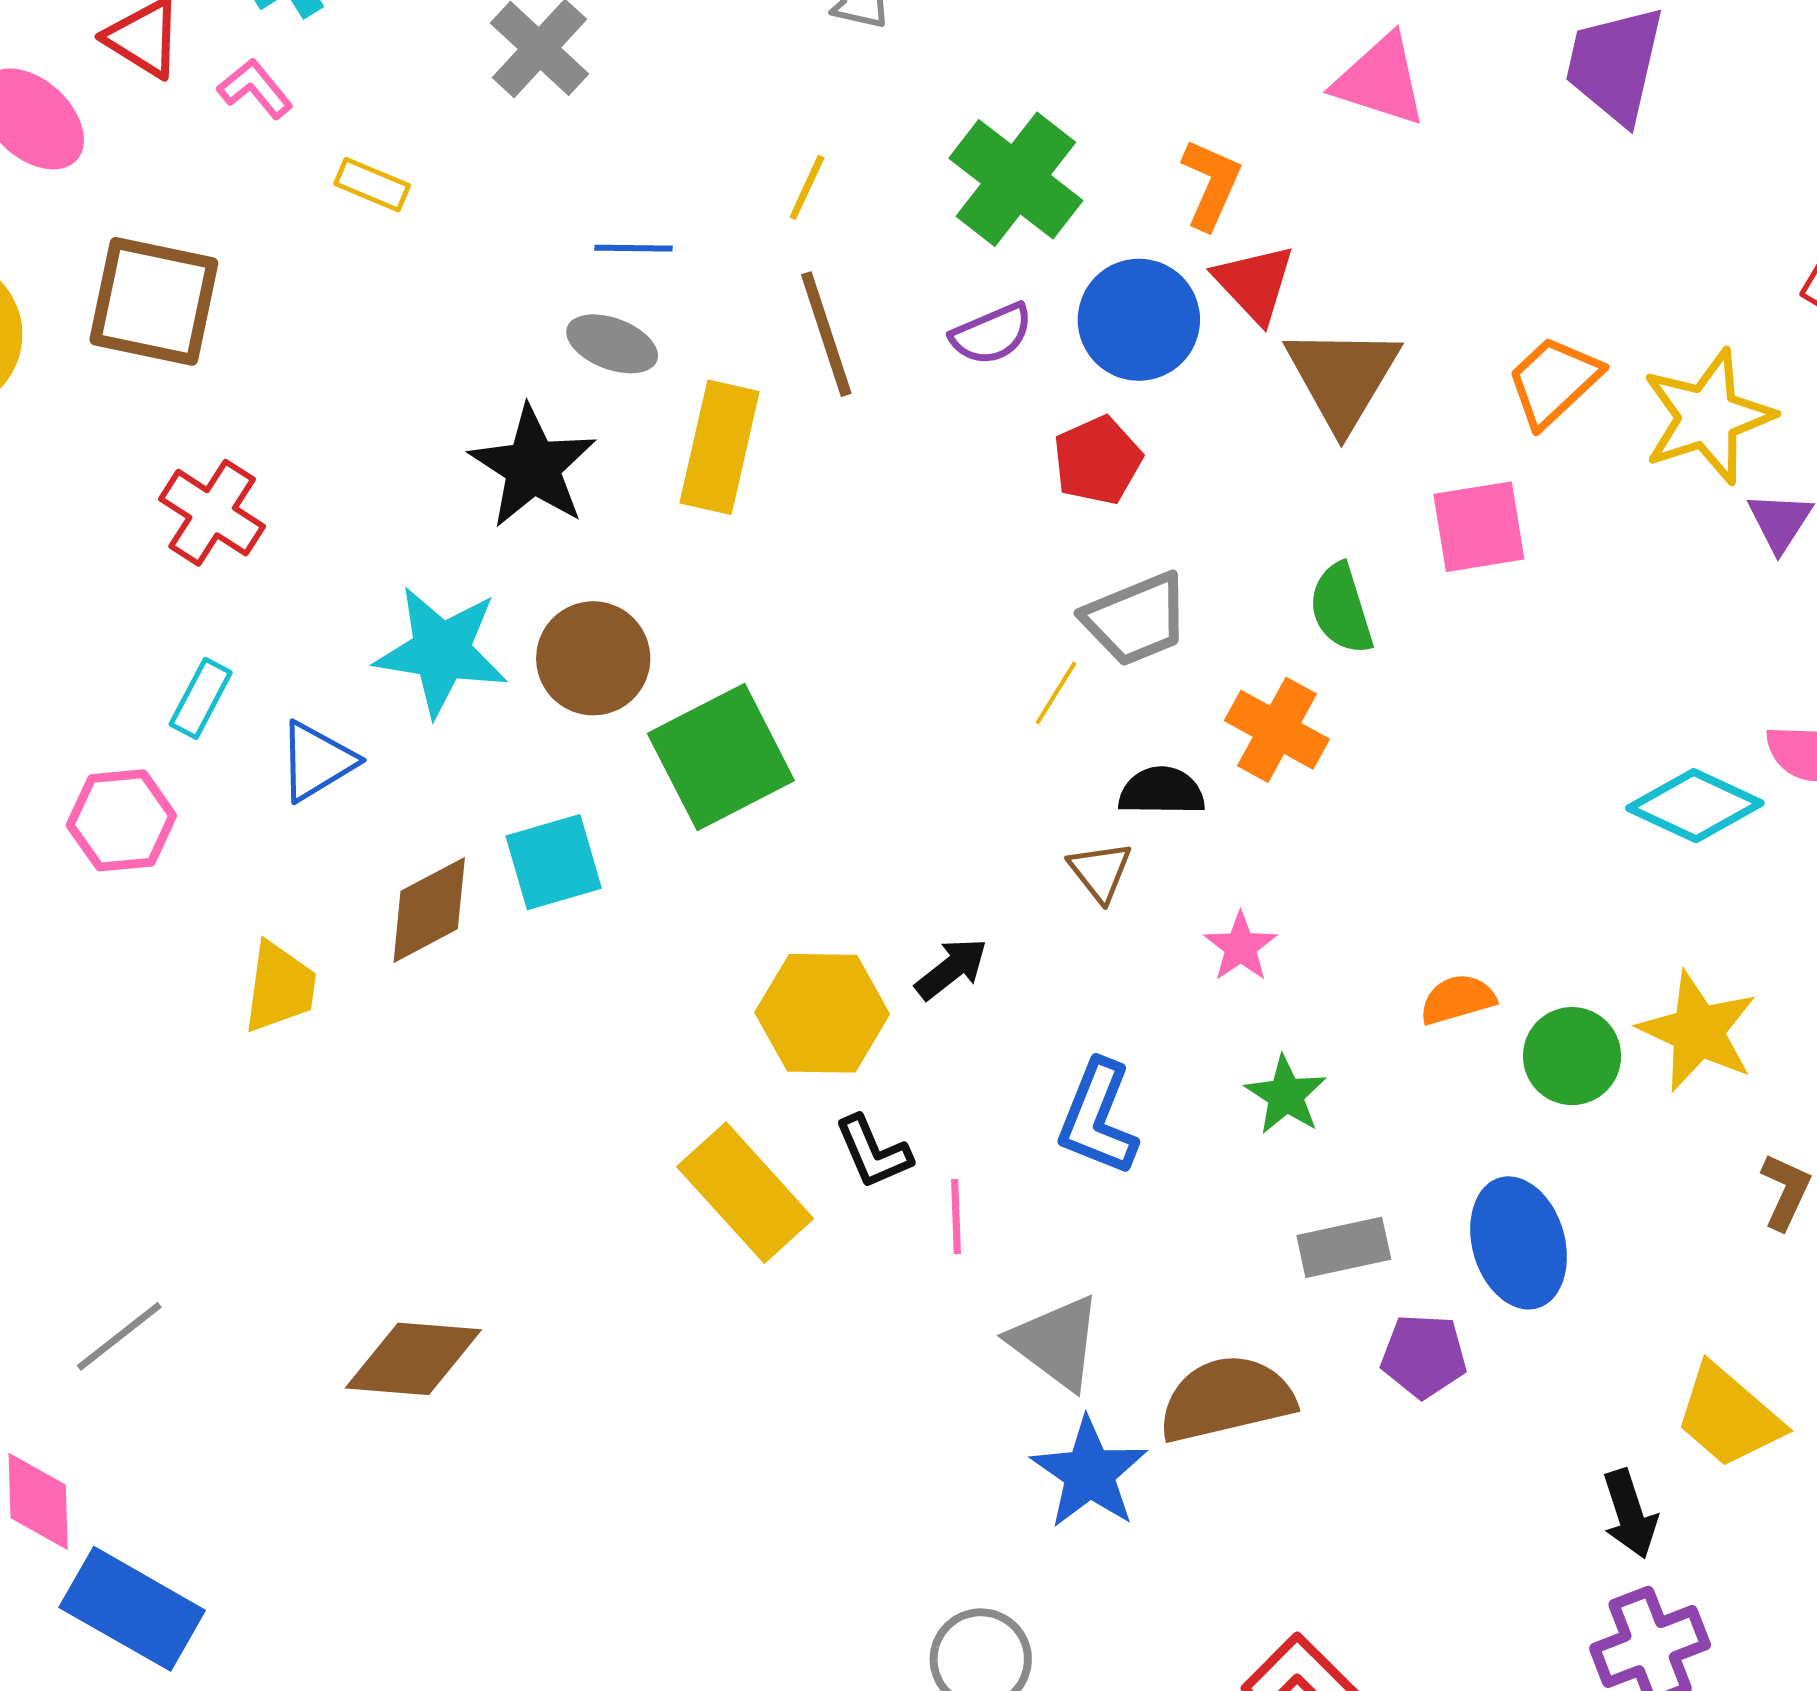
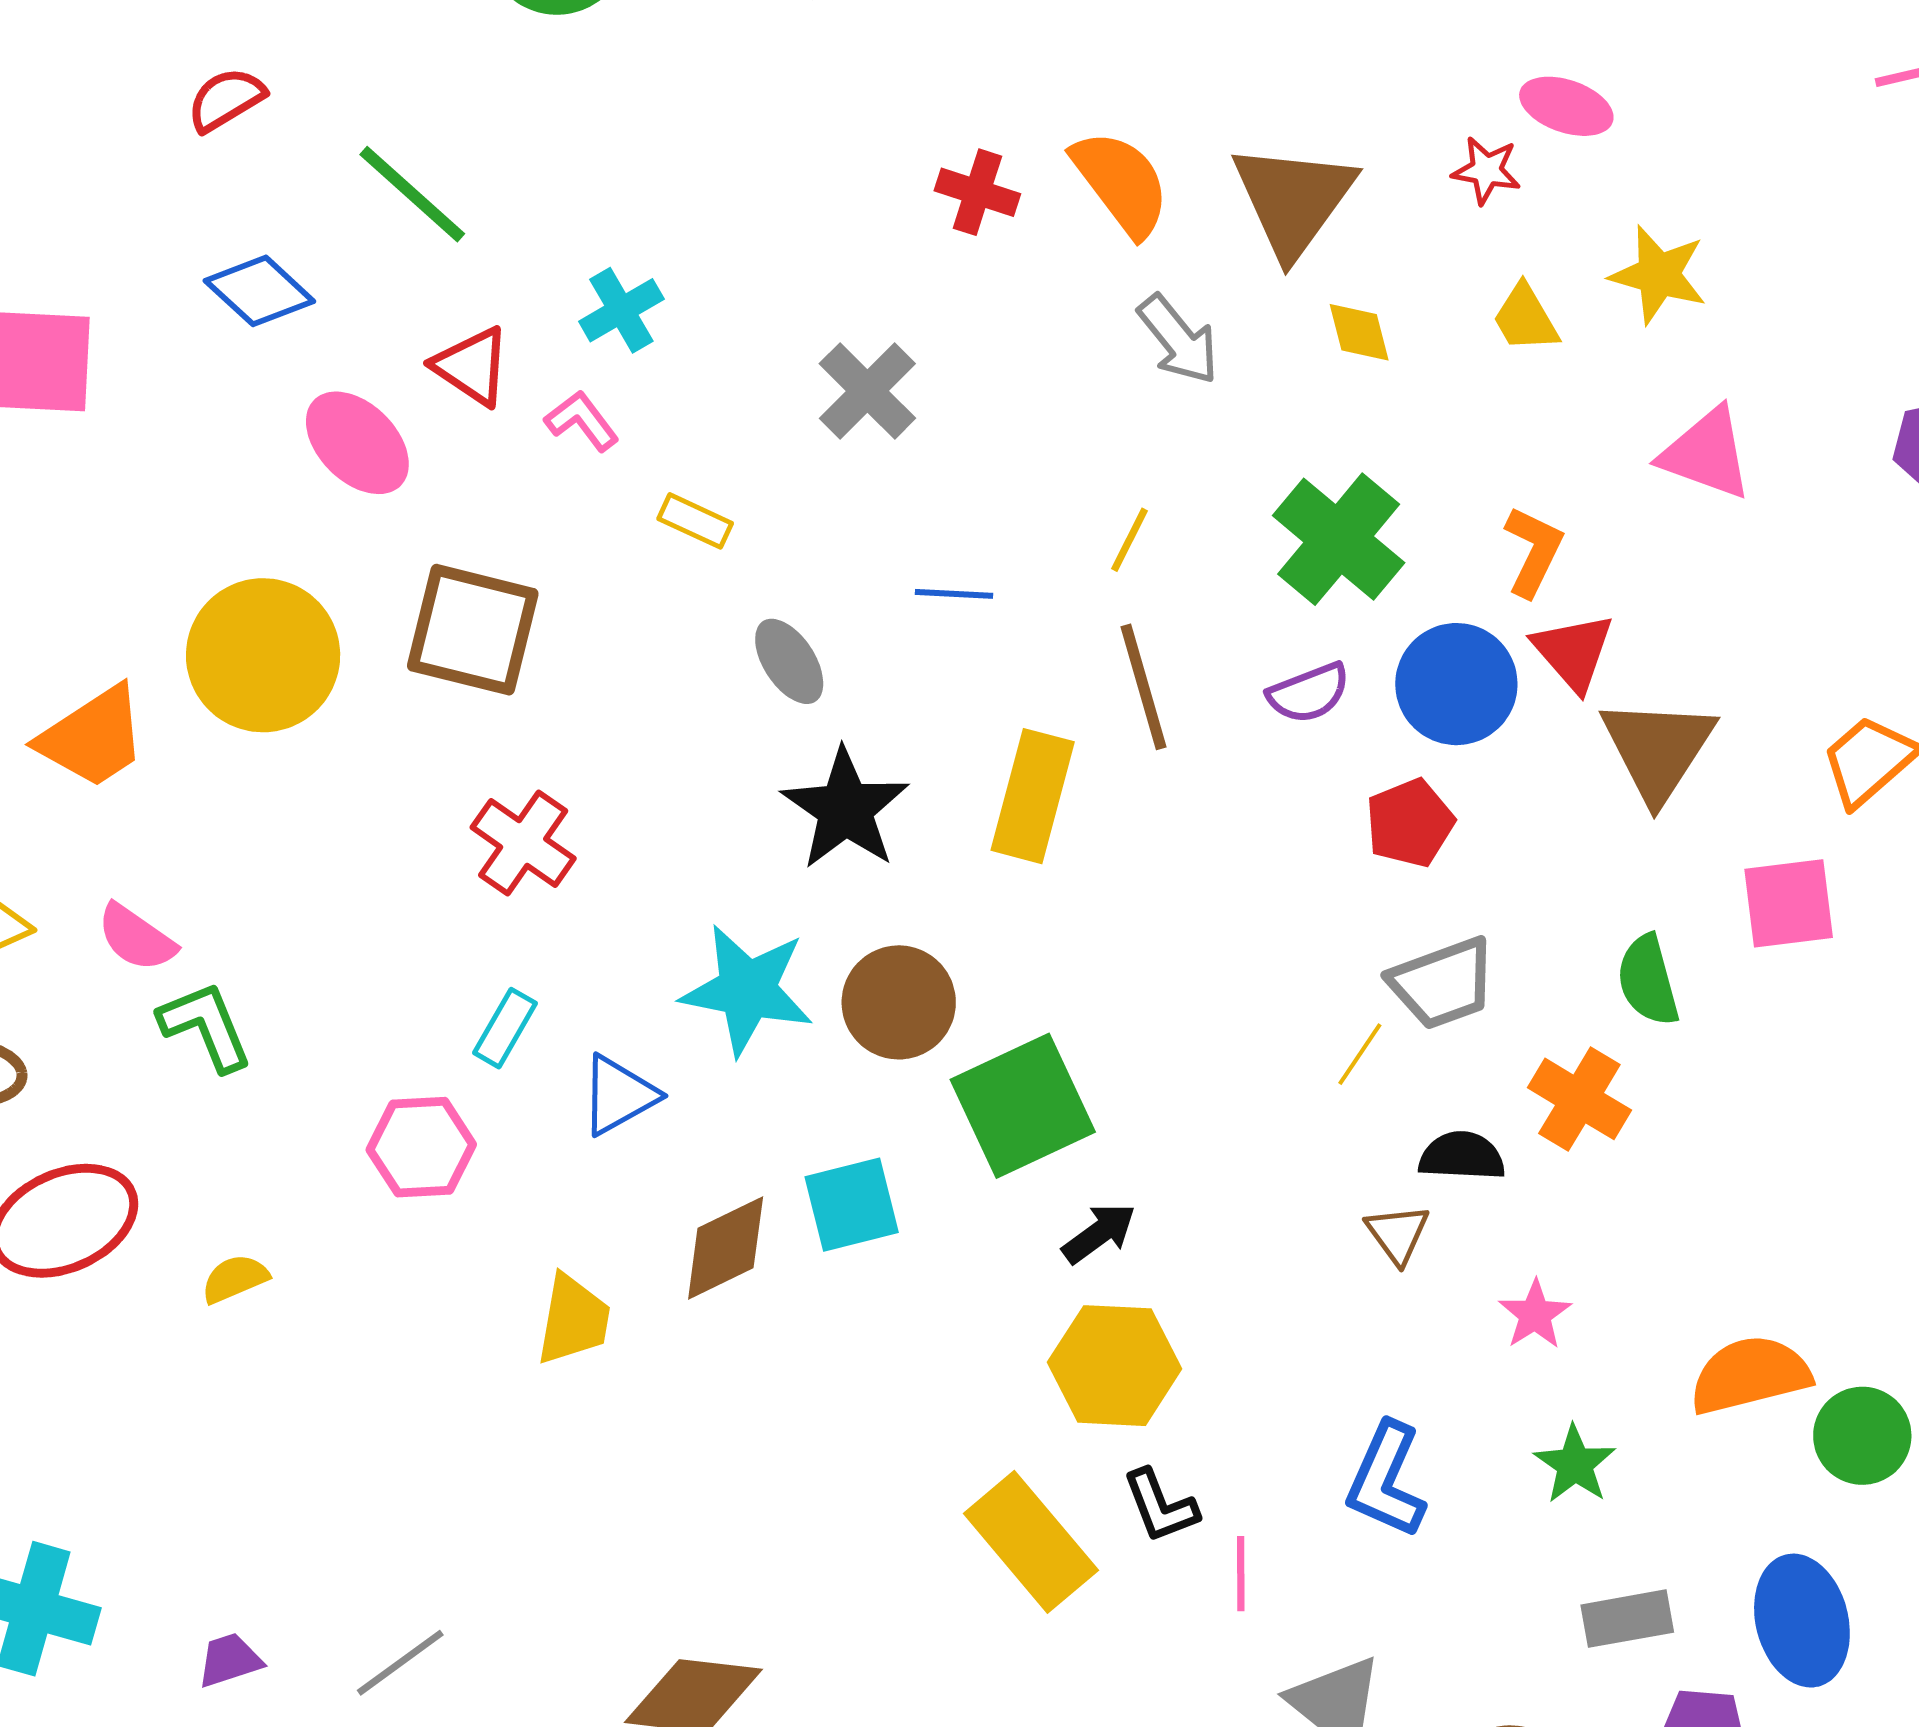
gray ellipse: (612, 344) -> (789, 661), moved, turned 34
black arrow: (951, 969) -> (1099, 1233), moved
orange semicircle: (1458, 999) -> (1750, 1375), size x1.6

